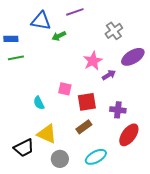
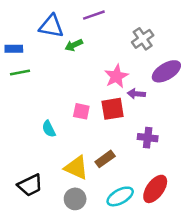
purple arrow: (109, 75) -> (136, 94), turned -144
red square: (87, 102) -> (113, 109), moved
yellow triangle: (47, 134) -> (76, 168), moved
red ellipse: (129, 135) -> (155, 189), moved

